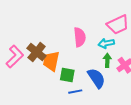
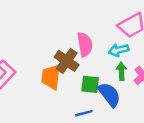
brown cross: (37, 52) -> (67, 61), moved
green square: (67, 75) -> (90, 84), moved

